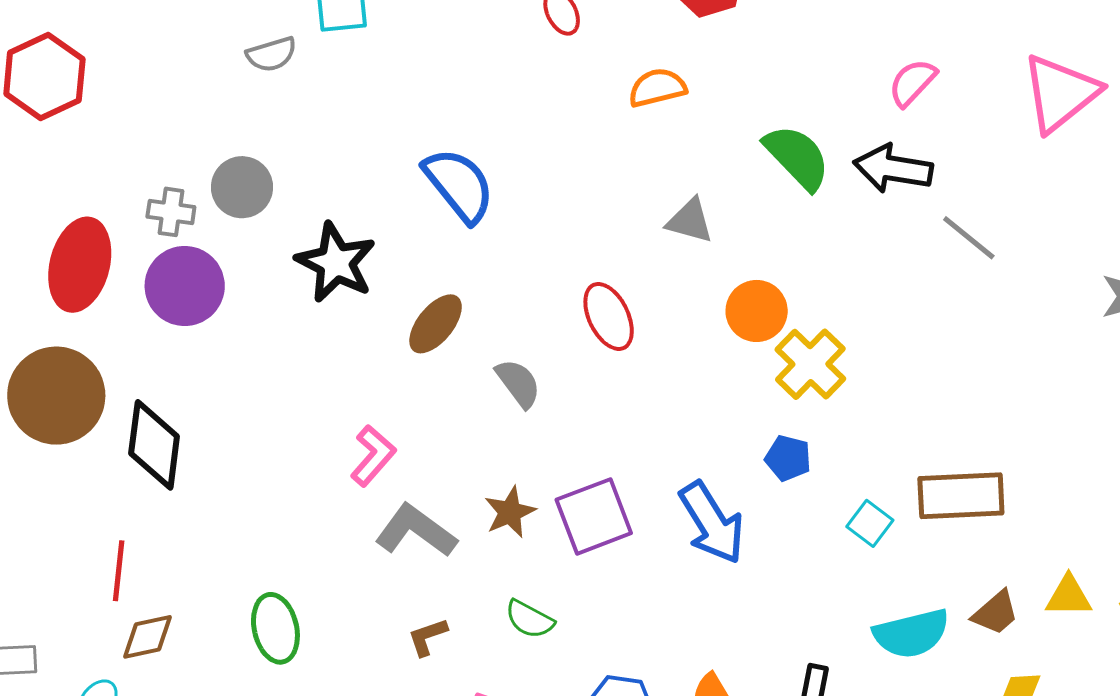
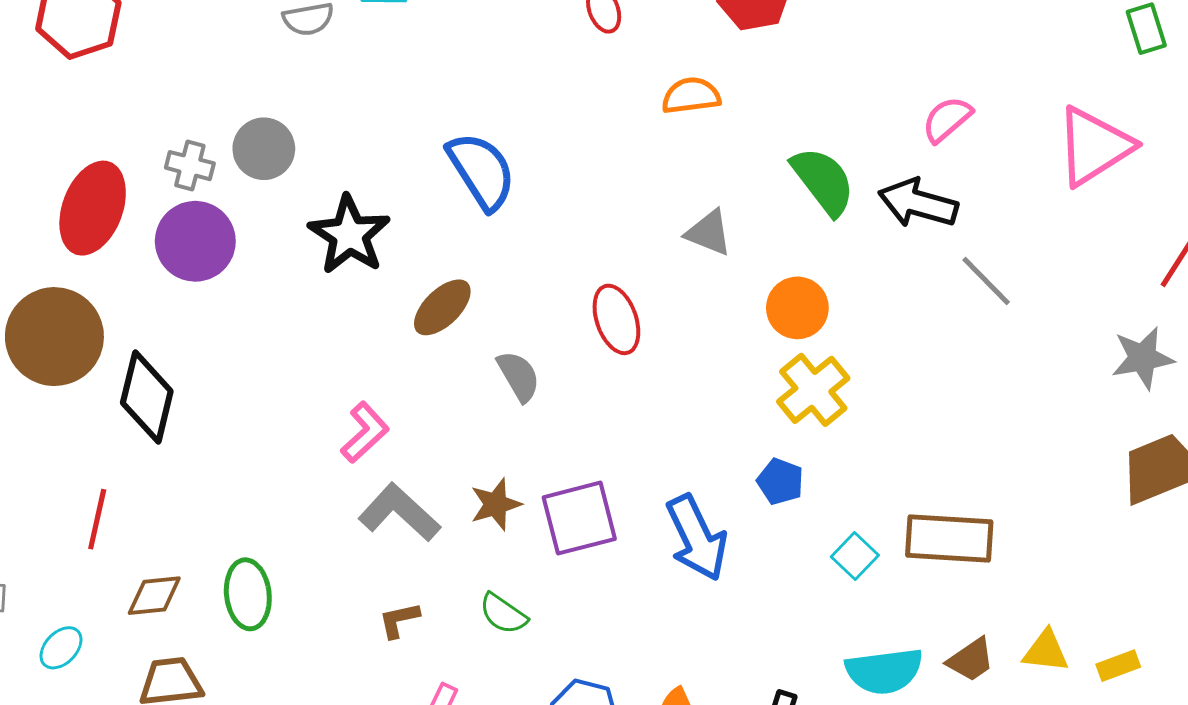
orange circle: (757, 311) -> (797, 308), moved
brown diamond: (147, 637) -> (154, 596), moved

